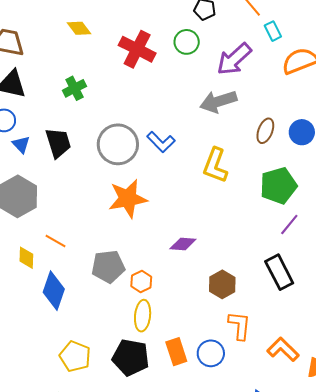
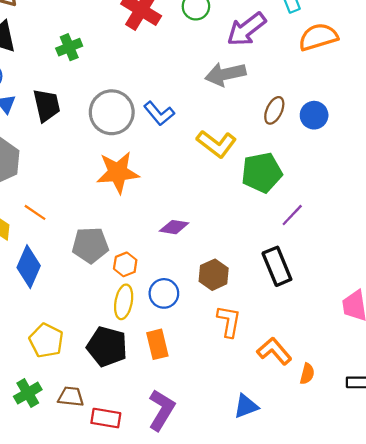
yellow L-shape: (215, 165) -> (216, 144), turned -78
green pentagon: (278, 186) -> (262, 173), moved
blue circle: (211, 353) -> (164, 293), moved

